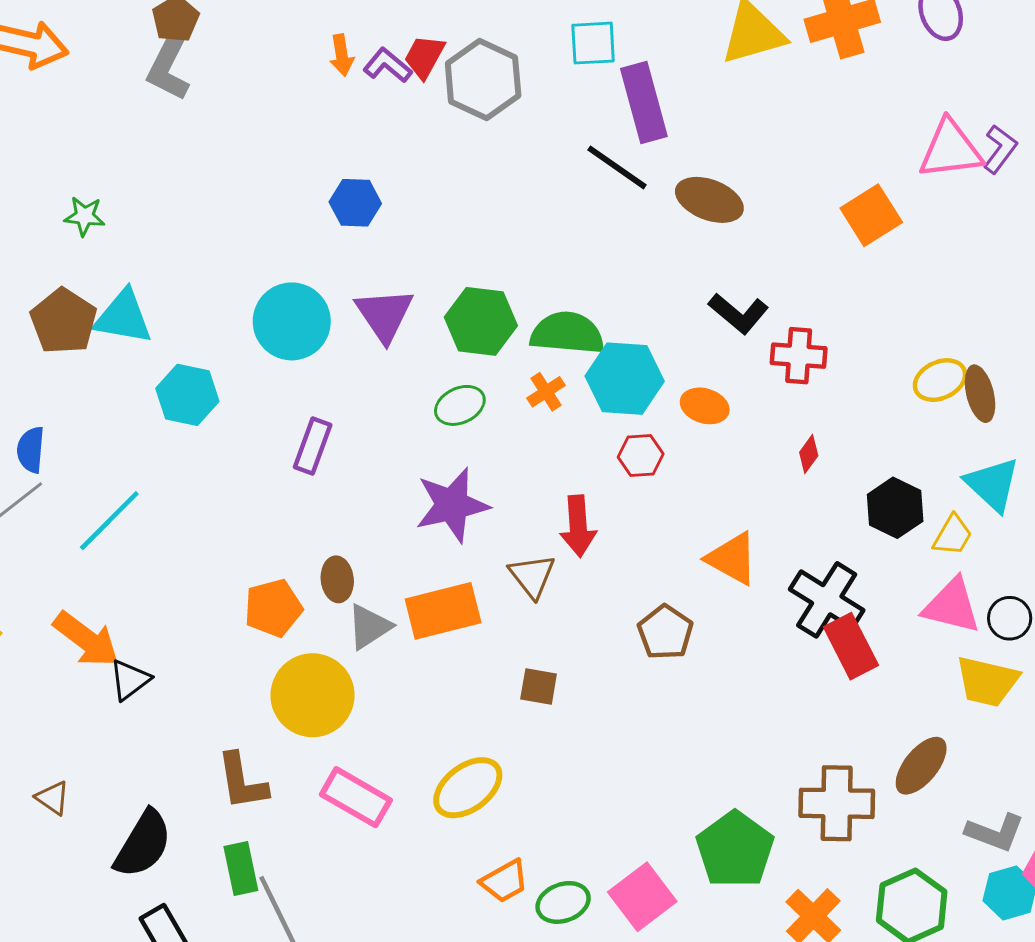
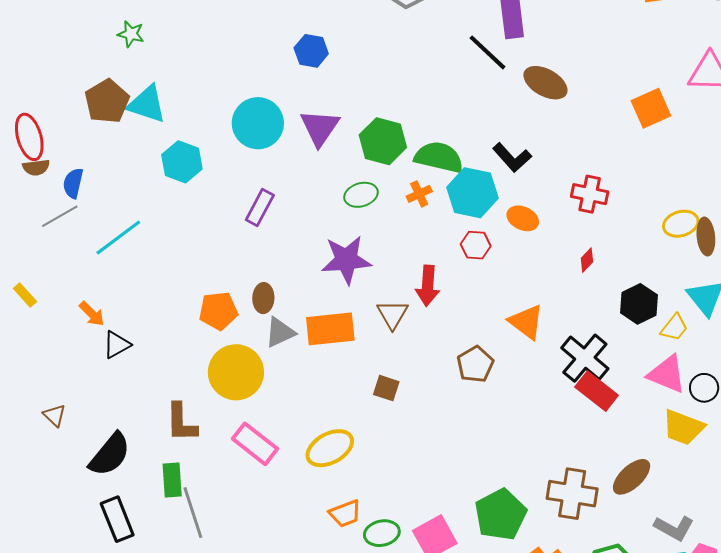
black L-shape: (739, 313) -> (512, 157), moved
orange arrow: (86, 639) -> (92, 314), size x0.6
red rectangle: (851, 646) -> (597, 391), turned -33

